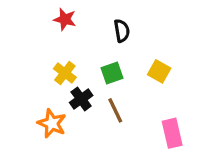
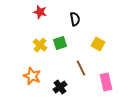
green square: (112, 73) -> (60, 43), moved
black cross: (81, 99) -> (60, 87), moved
brown line: (115, 110) -> (81, 68), moved

